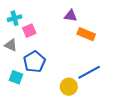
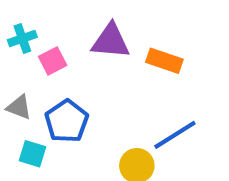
purple triangle: (71, 16) -> (111, 41), moved, size x1.5
gray triangle: (11, 45) -> (19, 107), moved

